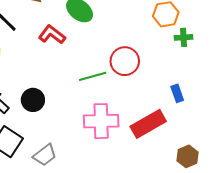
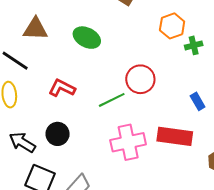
red L-shape: (52, 35) -> (62, 88), moved
red rectangle: (148, 124) -> (175, 136), turned 48

